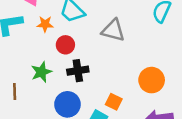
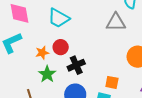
orange star: (45, 24) -> (42, 53), moved
gray triangle: (113, 30) -> (116, 22), moved

